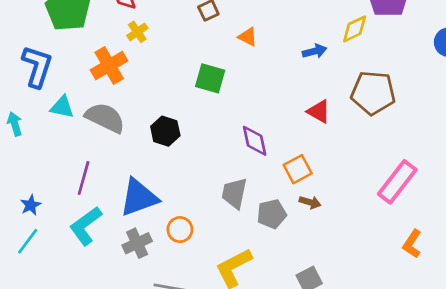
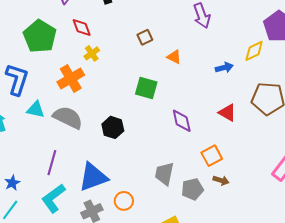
purple diamond: (255, 141) -> (182, 121), moved

